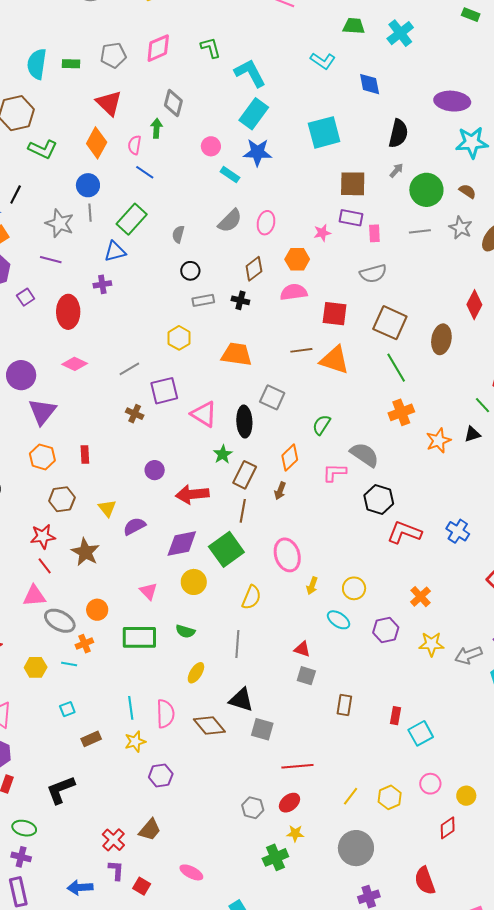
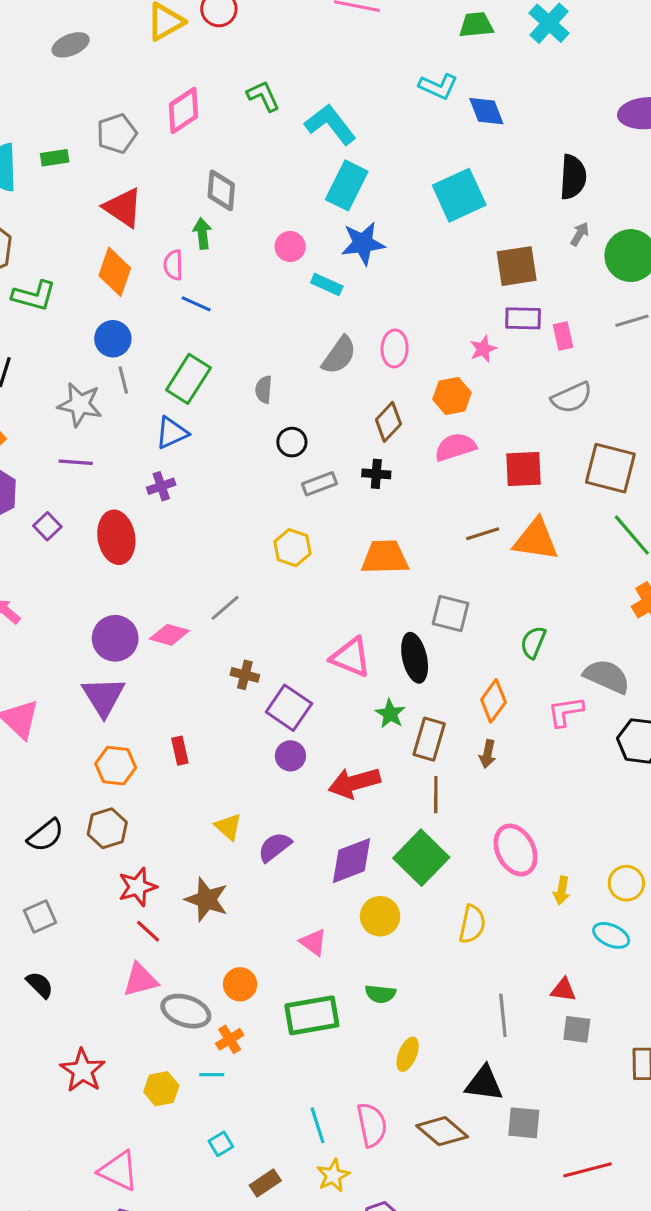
blue diamond: (370, 84) -> (486, 111), moved
pink diamond: (75, 364) -> (169, 635), moved
purple circle: (21, 375) -> (115, 638), moved
purple square: (164, 391) -> (289, 708), moved, turned -32
brown hexagon: (62, 499) -> (107, 828), moved
gray line: (237, 644) -> (503, 1015), moved

